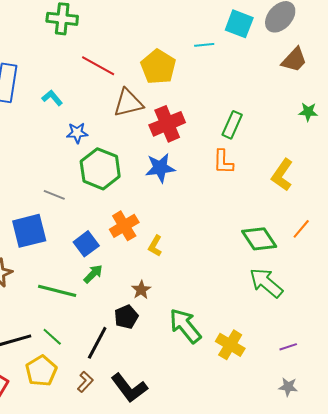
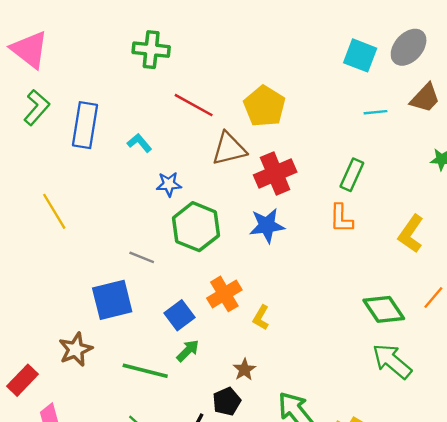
cyan line: (204, 45) -> (375, 112), moved

